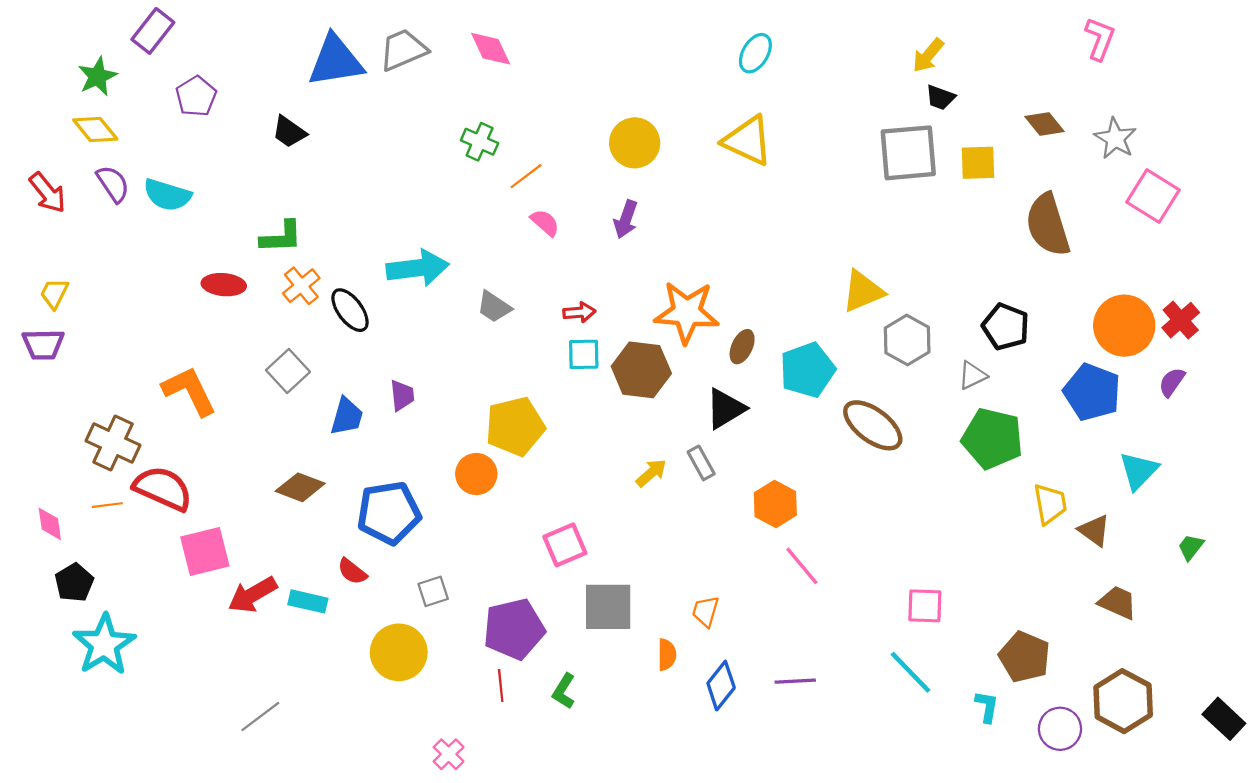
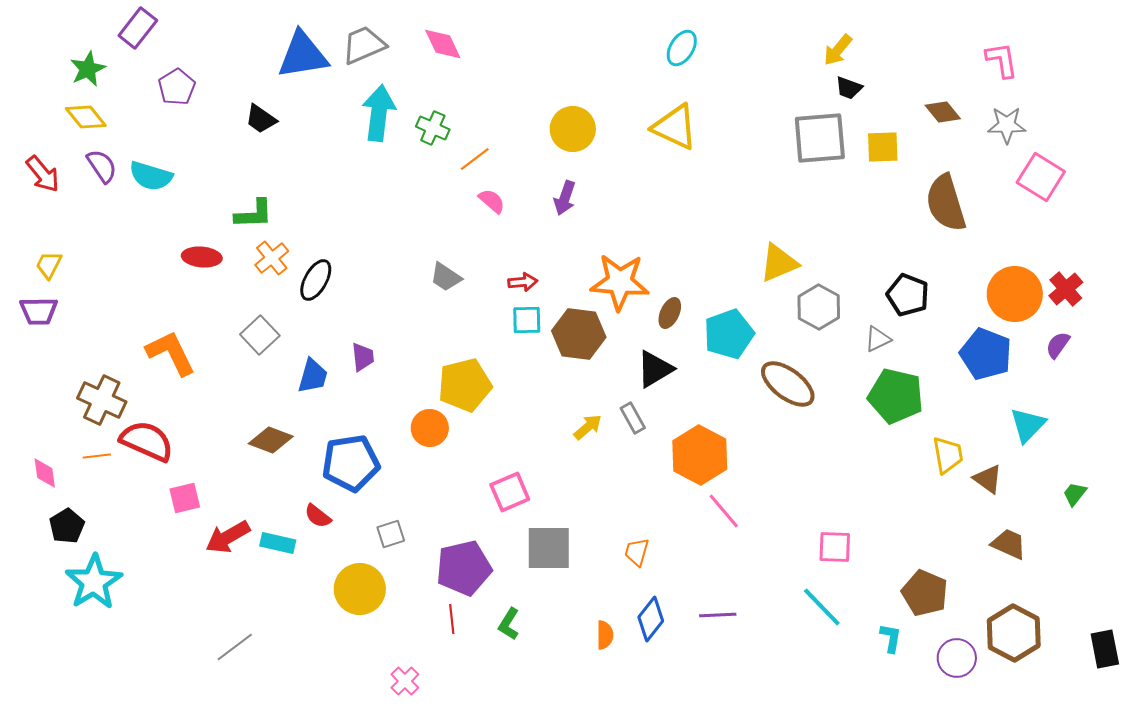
pink L-shape: (1100, 39) -> (1002, 60), moved, turned -30
gray star: (1115, 138) -> (1007, 125), turned -30
cyan arrow: (418, 268) -> (379, 113), moved, turned -76
black ellipse: (350, 310) -> (316, 280), turned 66
orange hexagon: (775, 504) -> (700, 455), size x1.4
pink square: (205, 552) -> (185, 498), size x0.7
orange semicircle: (667, 655) -> (605, 635), moved
black rectangle: (1224, 719) -> (1105, 649), turned 36

